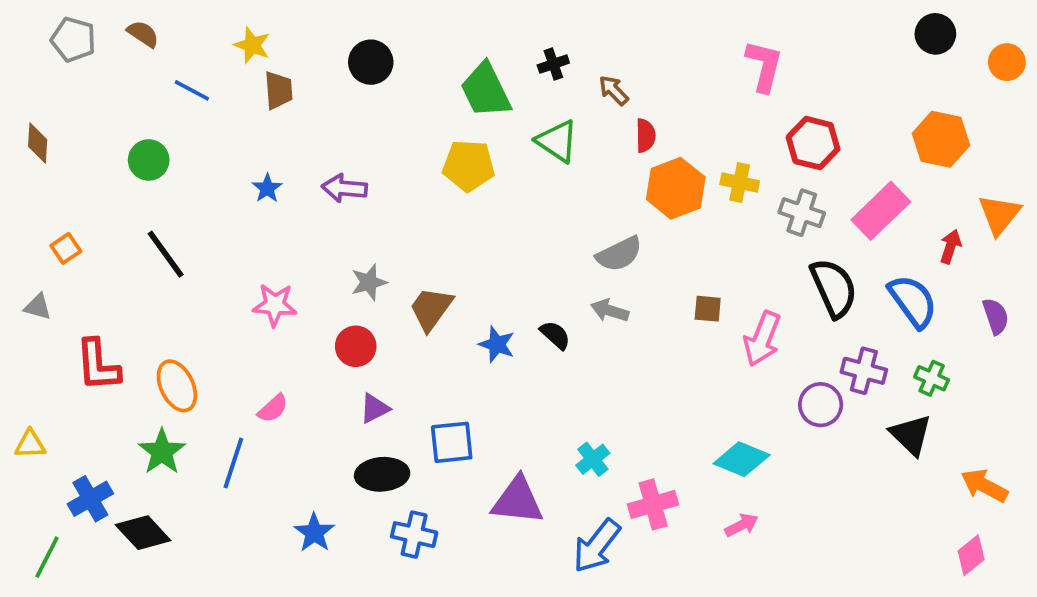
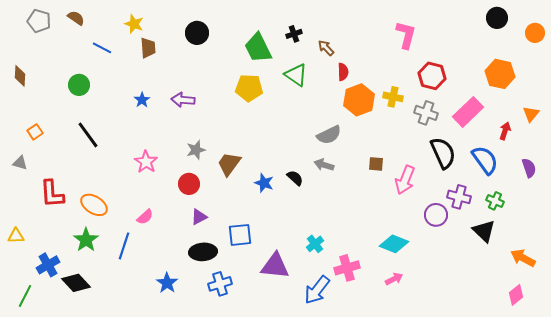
orange triangle: (999, 215) -> (531, 114), size x0.7
pink star: (275, 305) -> (146, 162), turned 30
orange ellipse: (177, 386) -> (94, 205), turned -32
blue cross: (414, 535) -> (220, 284), turned -30

